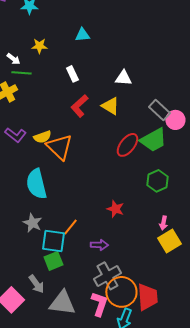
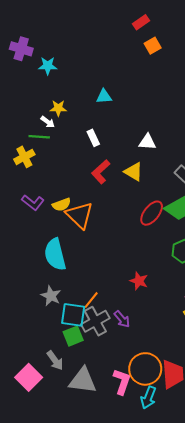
white arrow: (13, 59) -> (48, 122), moved
purple arrow: (99, 245) -> (122, 319), turned 48
gray cross: (107, 276) -> (95, 321), moved

